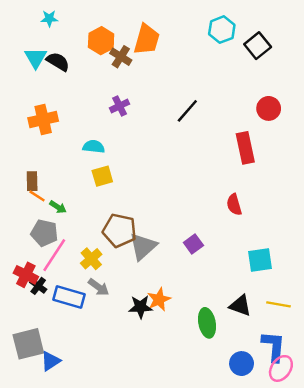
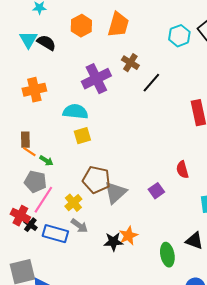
cyan hexagon: (222, 30) -> (179, 36), moved
brown cross: (121, 57) -> (130, 63), moved
purple cross: (120, 106) -> (96, 79), size x1.8
cyan semicircle: (94, 147) -> (75, 112), size x1.4
red semicircle: (234, 205) -> (182, 170), moved

